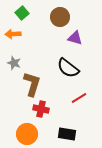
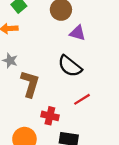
red cross: (41, 109) -> (50, 116), moved

